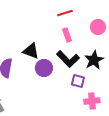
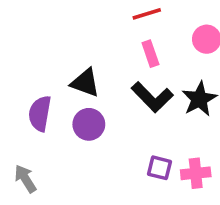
purple circle: (44, 68) -> (89, 124), moved
purple square: (78, 81) -> (159, 168), moved

